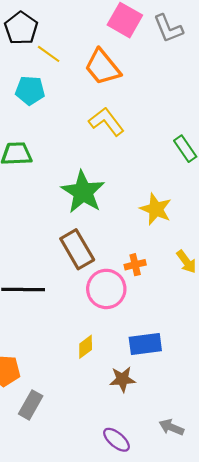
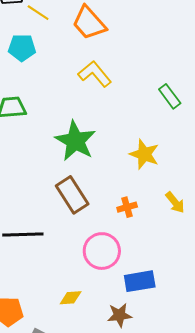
pink circle: (106, 289) -> (102, 251), moved
yellow diamond: (86, 347) -> (71, 298), moved, turned 35

